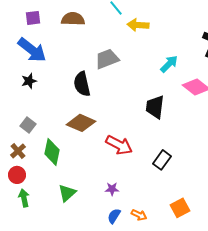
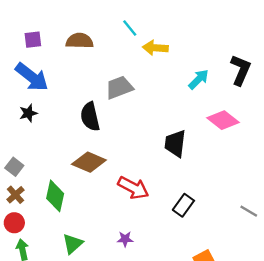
cyan arrow: (169, 64) -> (199, 79), moved
gray square: (28, 125) -> (14, 167), moved

